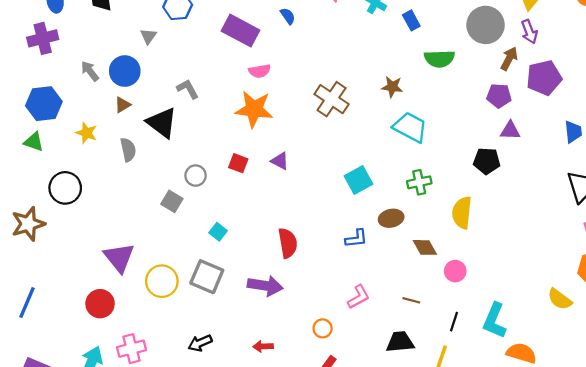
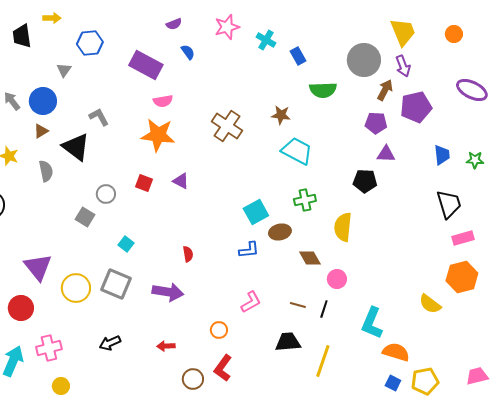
cyan square: (359, 180) -> (256, 212), moved
red semicircle: (288, 243) -> (188, 254), size x0.6
black line: (454, 322) -> (324, 309), moved

